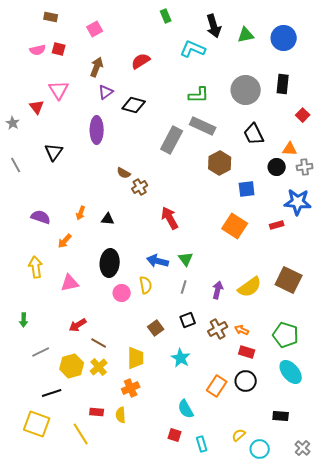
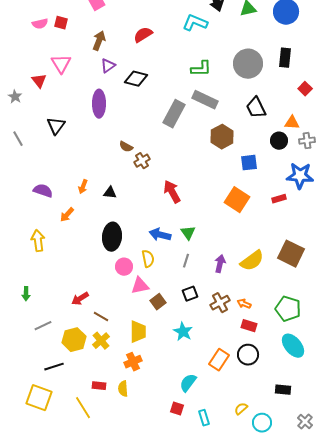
pink triangle: (70, 283) -> (140, 286), moved
cyan semicircle: (186, 409) -> (188, 383), turned 66

